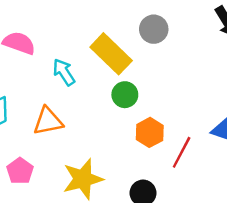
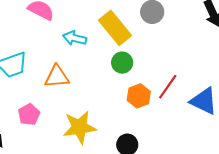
cyan arrow: (64, 72) -> (75, 38), turned -50
red line: (182, 152) -> (168, 87), moved

